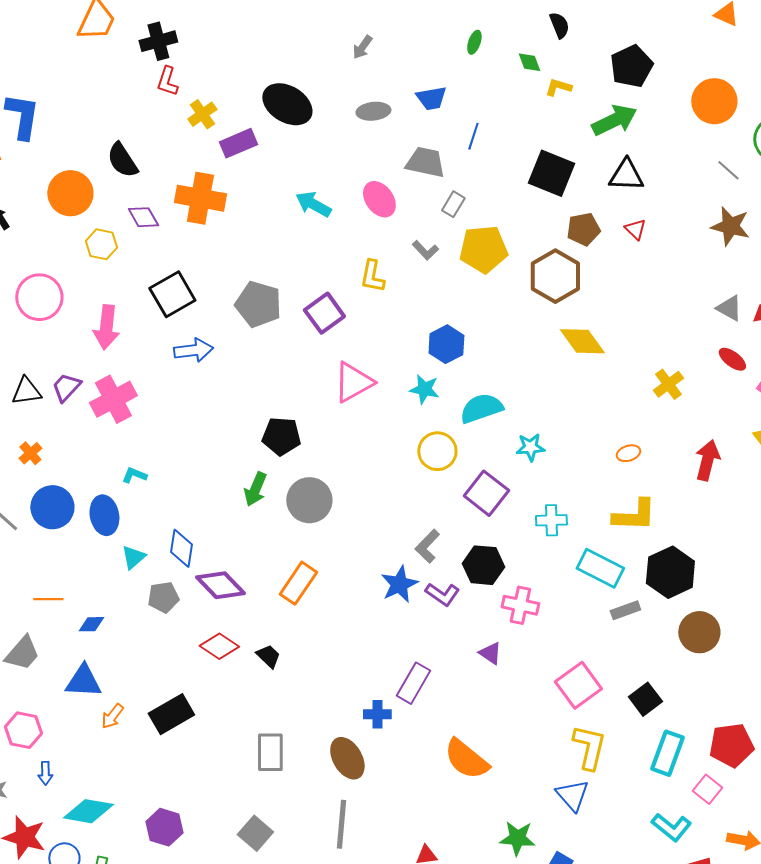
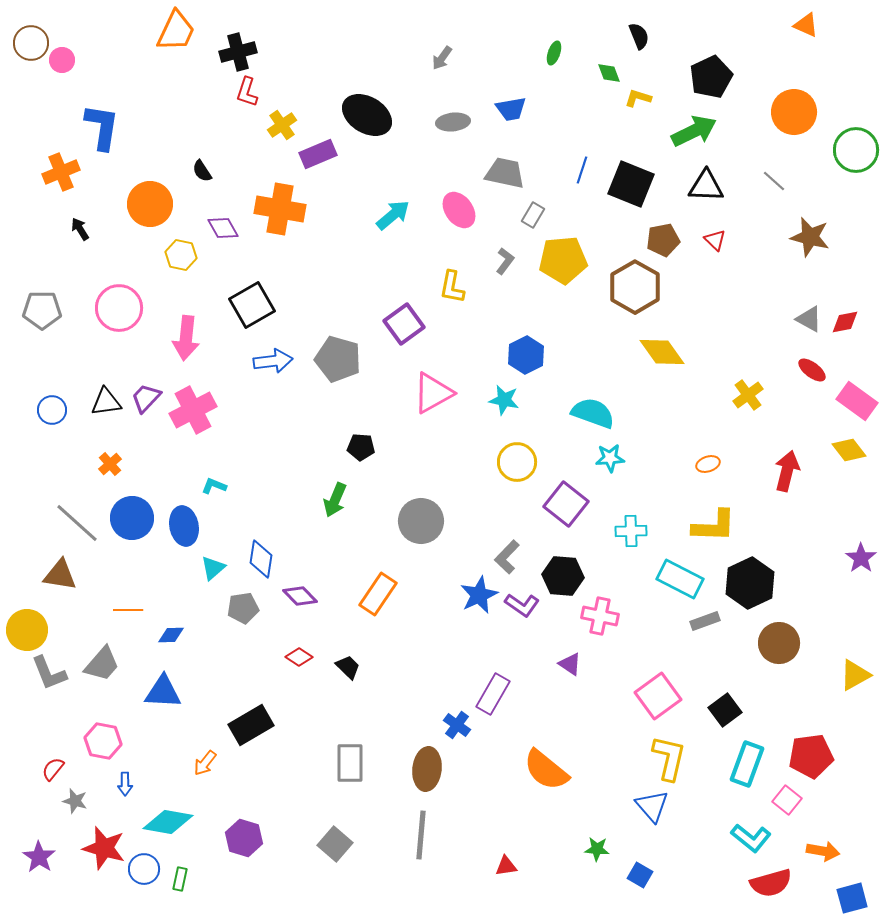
blue line: (473, 136) -> (582, 170), moved
black semicircle: (122, 160) -> (202, 171), size x0.6
gray line: (728, 170) -> (774, 181), moved
cyan arrow: (313, 204) -> (393, 215), turned 111
gray L-shape: (425, 250) -> (505, 261), turned -100
gray pentagon: (258, 304) -> (338, 359), moved
cyan semicircle: (481, 408) -> (593, 413), moved, turned 39
black pentagon: (281, 436) -> (361, 447), size x0.7
gray circle: (309, 500) -> (421, 521), moved
purple diamond: (220, 585) -> (300, 596), size x0.7
red diamond: (219, 646) -> (299, 657), size x0.7
blue cross: (377, 714) -> (457, 725), turned 36
orange arrow: (112, 716) -> (205, 763), moved
brown ellipse: (347, 758) -> (427, 769), turned 36
green star: (517, 838) -> (597, 849), size x0.7

